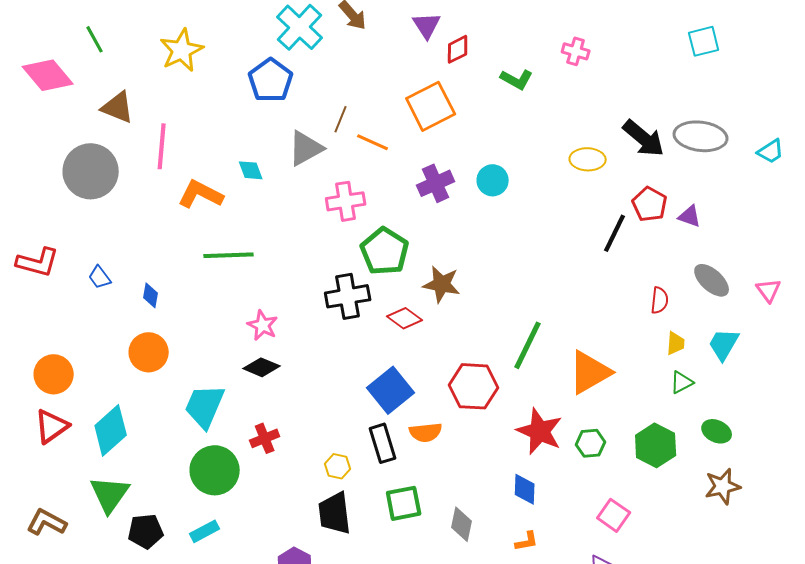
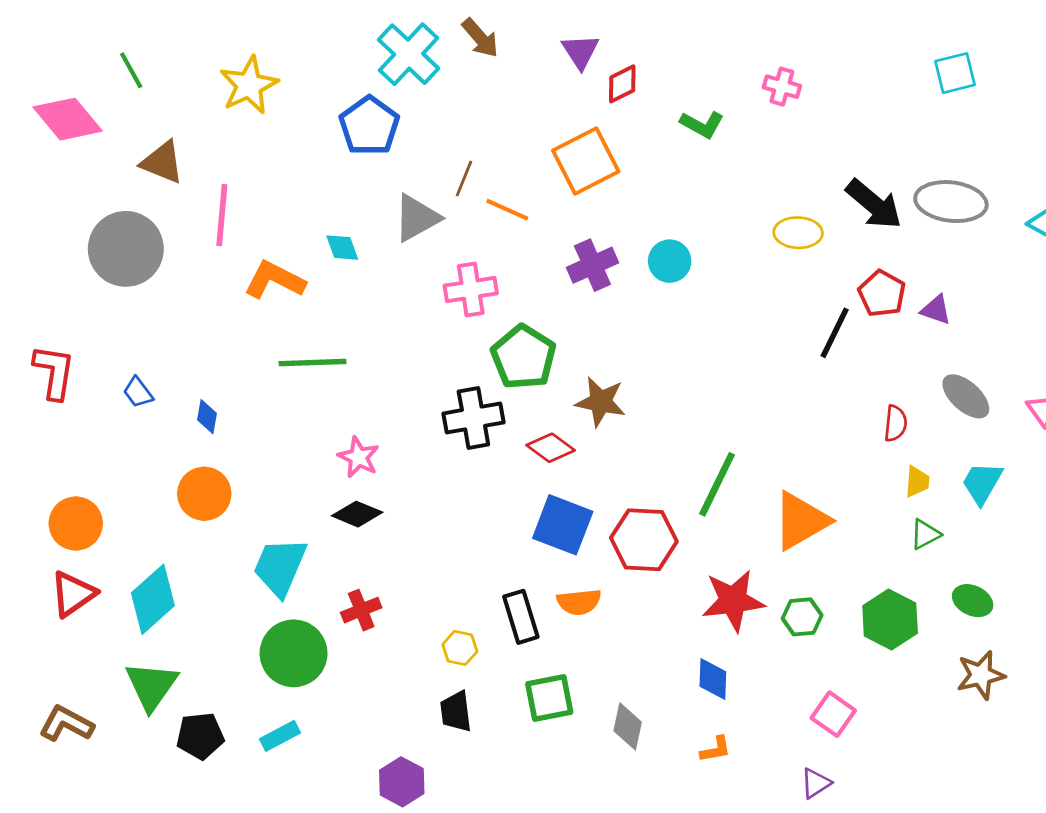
red L-shape: (38, 262) -> (54, 372), turned -96
blue square: (391, 390) -> (563, 525), moved, turned -30
red star: (540, 431) -> (733, 601), turned -30
black trapezoid: (335, 513) -> (456, 712), size x0.7

